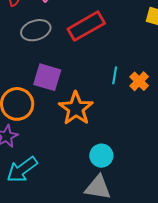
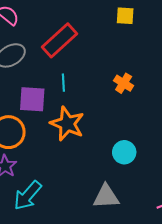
cyan line: (115, 75) -> (63, 83), moved
cyan circle: (101, 156) -> (124, 152), moved

